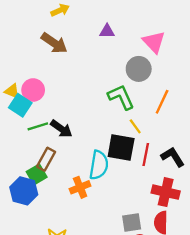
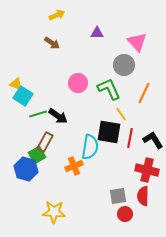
brown arrow: (54, 43) -> (52, 43), size x0.7
pink circle: (33, 90) -> (78, 83), moved

